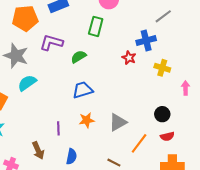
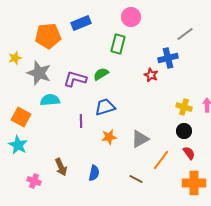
purple L-shape: (51, 43) -> (75, 79), moved
yellow cross: (162, 68) -> (184, 107), moved
cyan semicircle: (27, 83) -> (50, 100), turned 30
purple line: (58, 128) -> (81, 121), moved
red semicircle: (167, 136) -> (189, 153), turned -112

